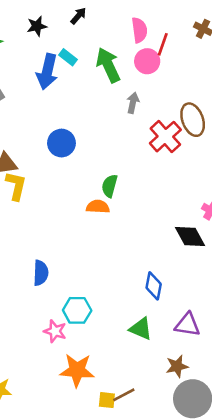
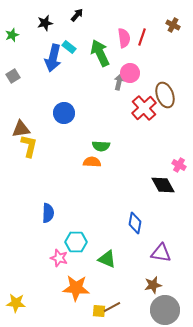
pink semicircle: (139, 30) -> (124, 38), moved
pink circle: (147, 61) -> (130, 73), moved
green semicircle: (110, 186) -> (101, 146), turned -102
green triangle: (141, 329) -> (107, 259), moved

